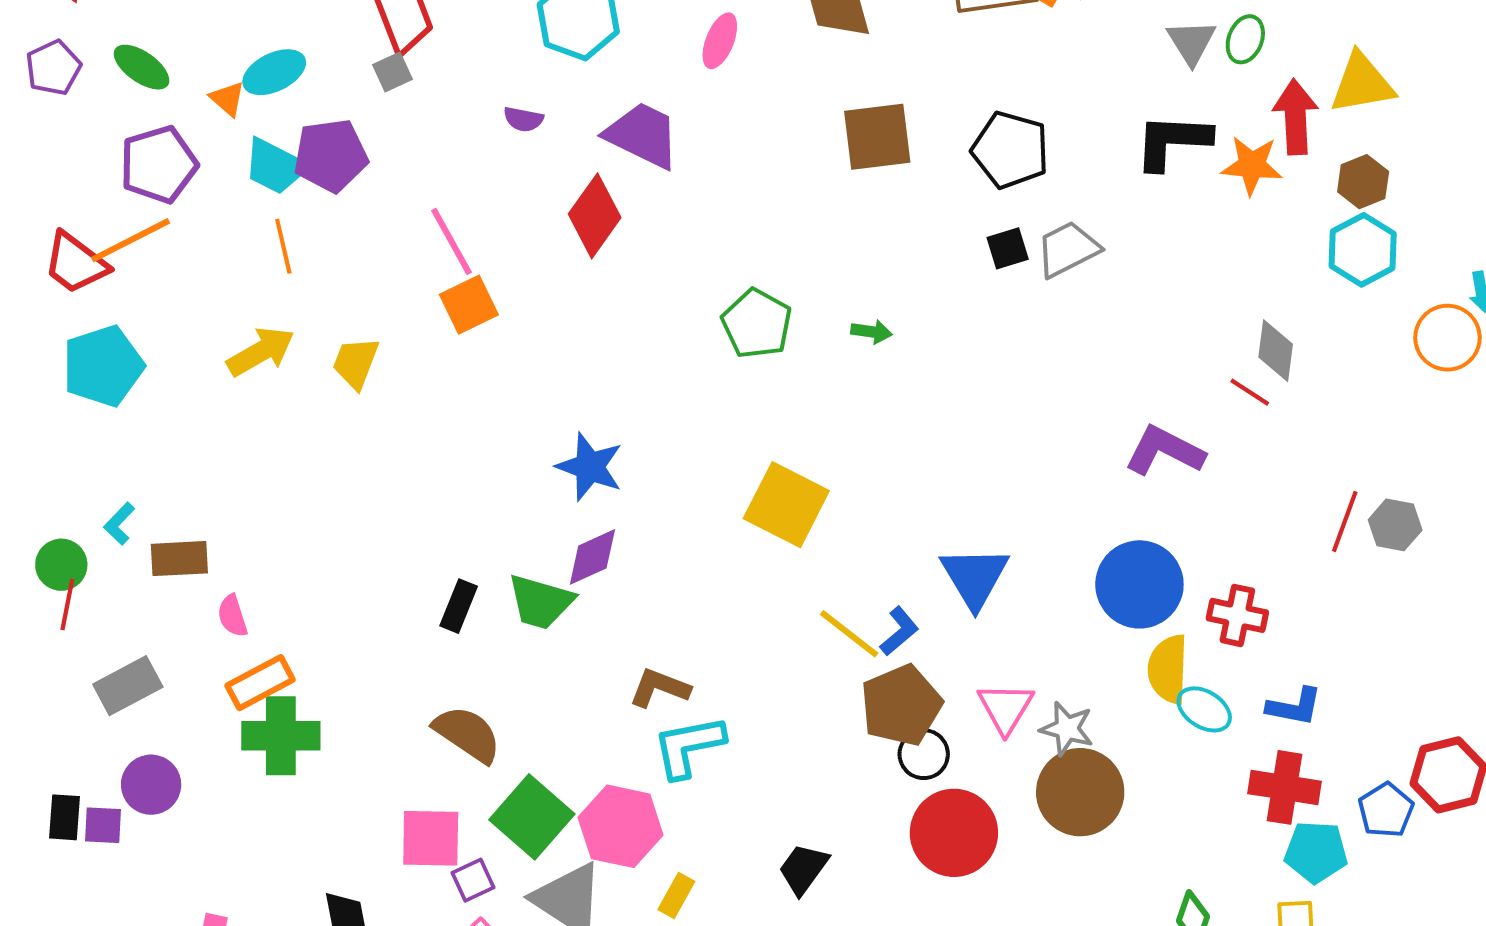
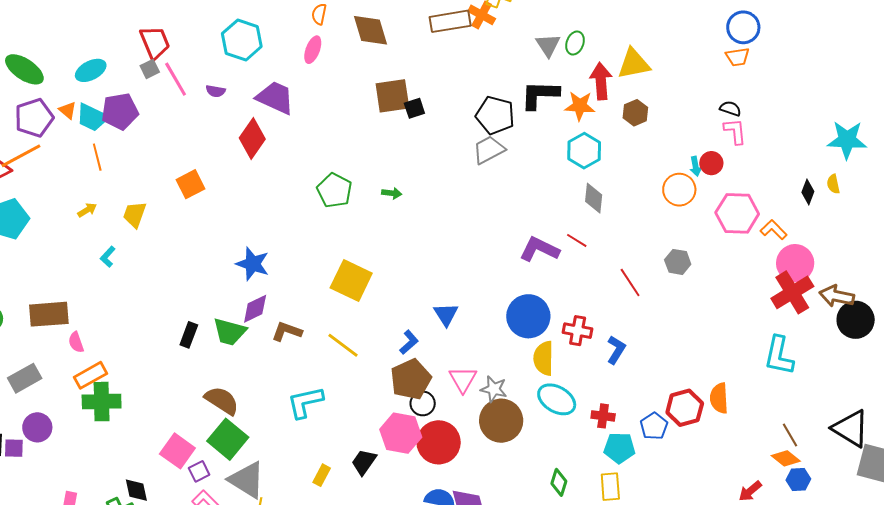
green ellipse: (142, 67) -> (24, 69), size x1.4
orange triangle: (227, 99) -> (68, 110), moved
black pentagon: (1010, 150) -> (495, 115), moved
pink line: (452, 241) -> (176, 79), moved
black square: (1008, 248) -> (414, 108), moved
cyan hexagon: (1363, 250) -> (584, 151), moved
yellow arrow: (261, 352) -> (87, 210), size x0.6
red line: (1250, 392) -> (577, 240), moved
red line: (1345, 522) -> (630, 283), turned -52
cyan L-shape: (119, 524) -> (108, 257), moved
gray hexagon: (1395, 525) -> (678, 262), moved
brown rectangle: (179, 559) -> (49, 314), size x1.4
blue triangle: (975, 577) -> (446, 314), size x0.7
yellow line: (849, 634) -> (343, 345), moved
brown L-shape: (659, 688) -> (287, 331), moved
blue L-shape: (1294, 707) -> (616, 350), moved, turned -68
cyan ellipse: (1204, 709) -> (557, 399), moved, size x1.4
brown semicircle: (467, 734) -> (222, 400), moved
red cross: (1285, 787) -> (603, 416), size x0.7
pink hexagon: (621, 826) -> (401, 433), moved
pink square: (431, 838) -> (177, 451), turned 36
yellow rectangle: (676, 896) -> (322, 475), moved

